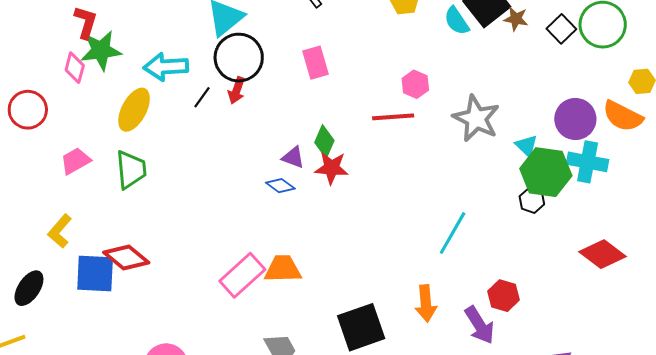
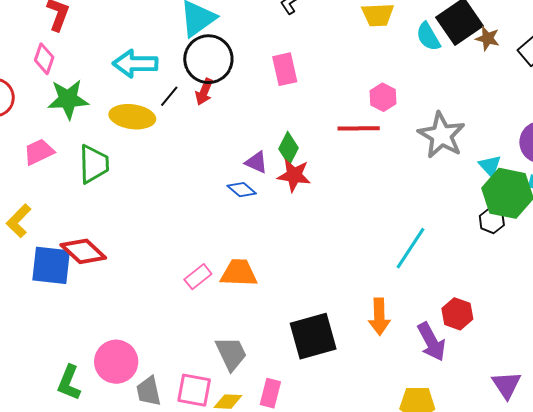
green star: (101, 50) -> (68, 99), moved
yellow ellipse: (134, 110) -> (132, 117), moved, turned 66
pink rectangle: (242, 275) -> (198, 277), size x0.6

